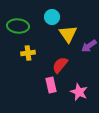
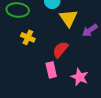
yellow cross: (28, 53) -> (28, 37), turned 32

